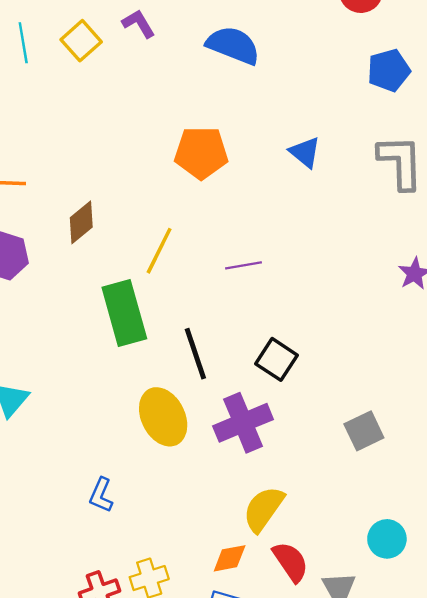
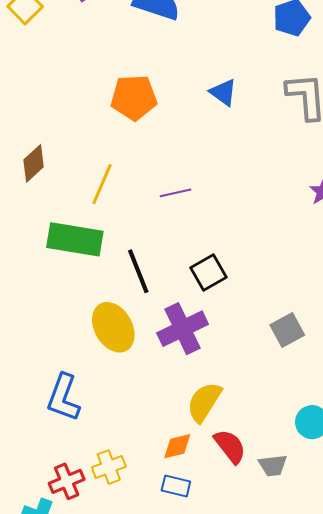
green rectangle: (124, 313) -> (75, 239), turned -62
black square: (276, 359) -> (208, 272), turned 30
blue L-shape: (101, 495) -> (63, 398), size x1.6

